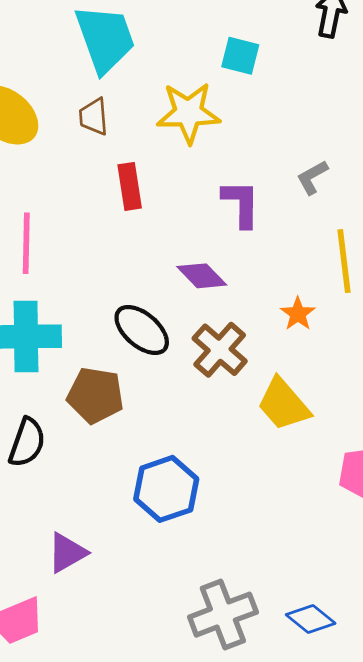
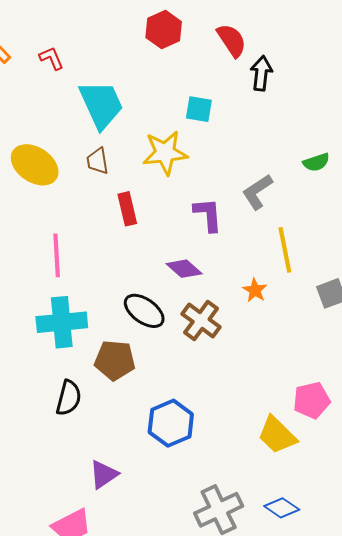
gray L-shape: (312, 177) -> (257, 192), size x1.4
yellow trapezoid: (284, 404) -> (277, 435), moved

